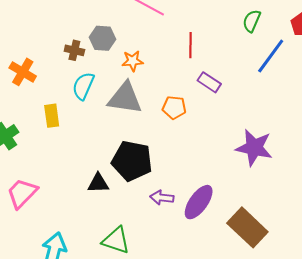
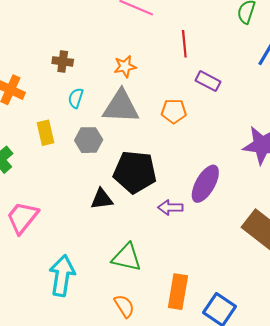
gray hexagon: (103, 38) -> (89, 140), moved
cyan semicircle: (83, 86) -> (76, 98), size x0.7
purple ellipse: (199, 202) -> (205, 184), moved

